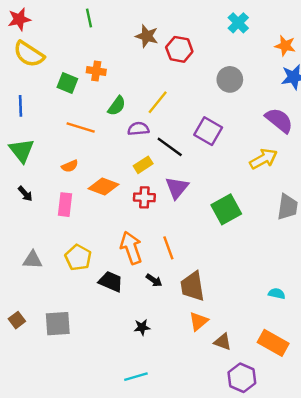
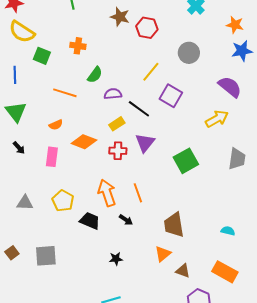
green square: (67, 83) -> (42, 56), moved
yellow line: (158, 102) -> (151, 72), moved
brown trapezoid: (193, 286) -> (174, 225), moved

